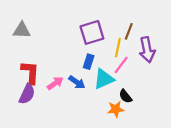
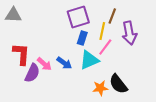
blue rectangle: (89, 62) -> (82, 38), moved
pink arrow: (55, 83) -> (44, 64), turned 77
purple semicircle: (27, 94) -> (32, 73), moved
black semicircle: (125, 96) -> (118, 84), moved, size x1.5

